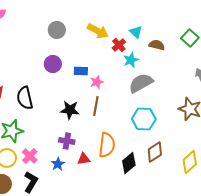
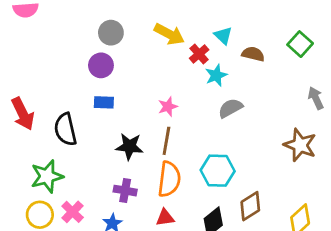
purple circle: (53, 64) -> (101, 65), moved
blue rectangle: (81, 71) -> (104, 102), moved
gray semicircle: (141, 83) -> (230, 108), size x0.7
cyan hexagon: (144, 119) -> (218, 171), moved
orange semicircle: (107, 145) -> (169, 179), moved
red triangle: (84, 159) -> (165, 218), moved

